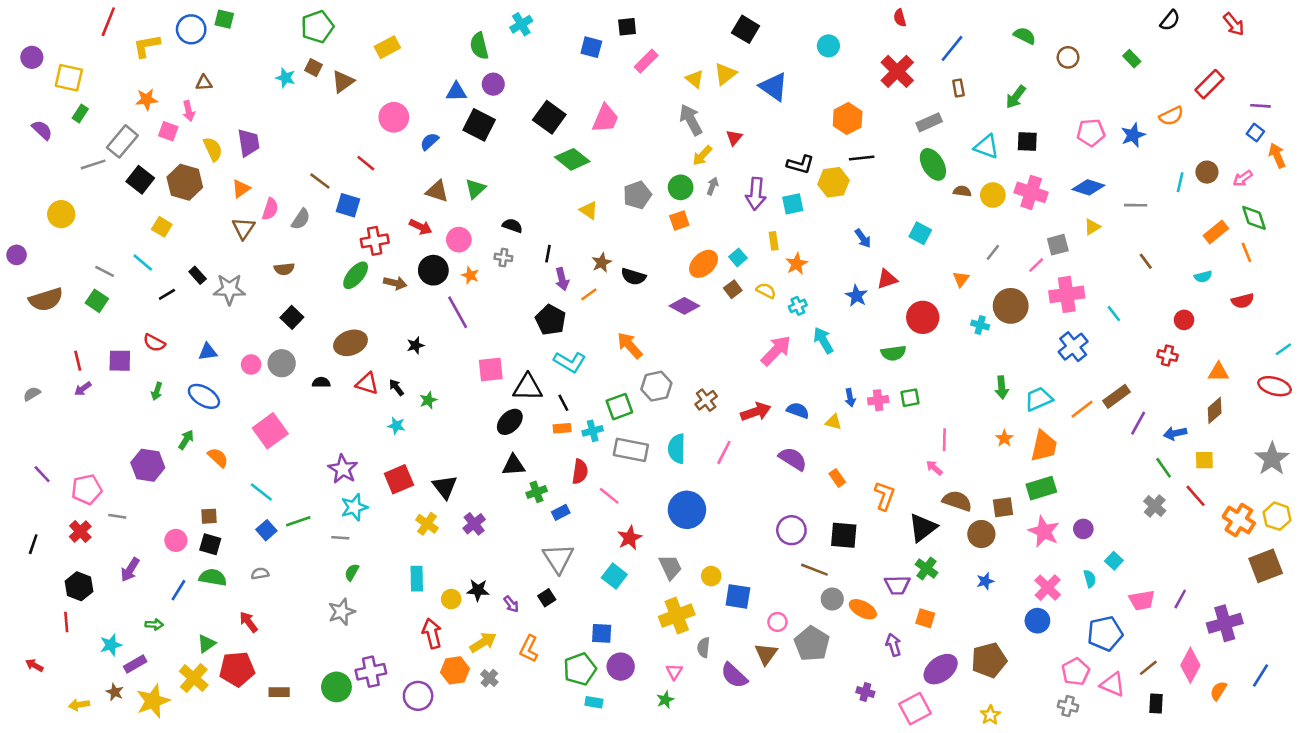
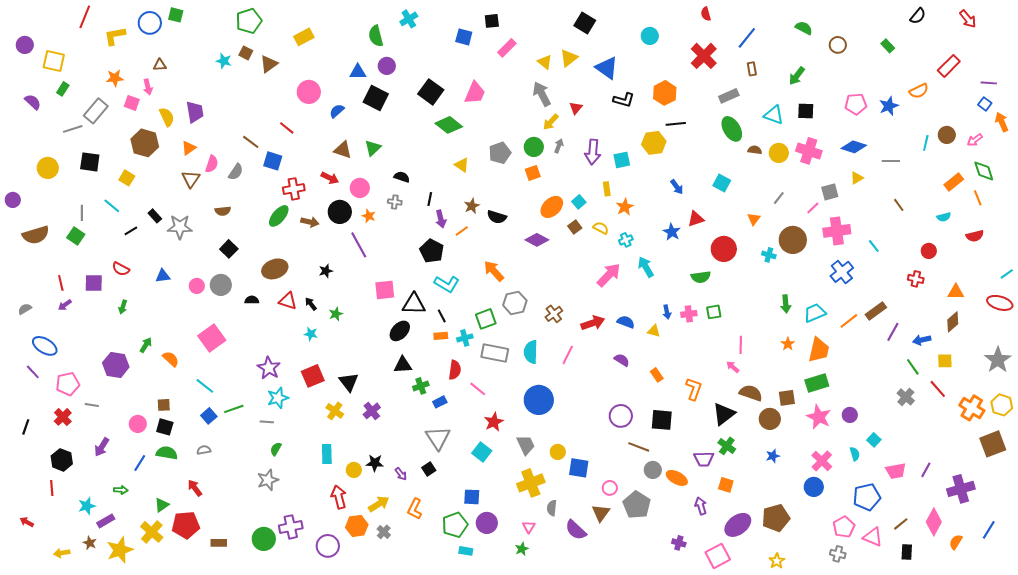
black L-shape: (800, 164) -> (624, 100), moved
black square: (140, 180) -> (90, 162), moved, turned -30
gray line: (105, 271) -> (82, 213), turned 63
blue ellipse: (204, 396) -> (45, 346), moved
purple semicircle: (793, 459) -> (622, 360), size x0.7

